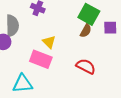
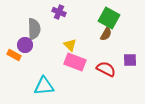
purple square: (110, 28) -> (130, 60), moved
pink rectangle: (41, 59) -> (75, 62), moved

